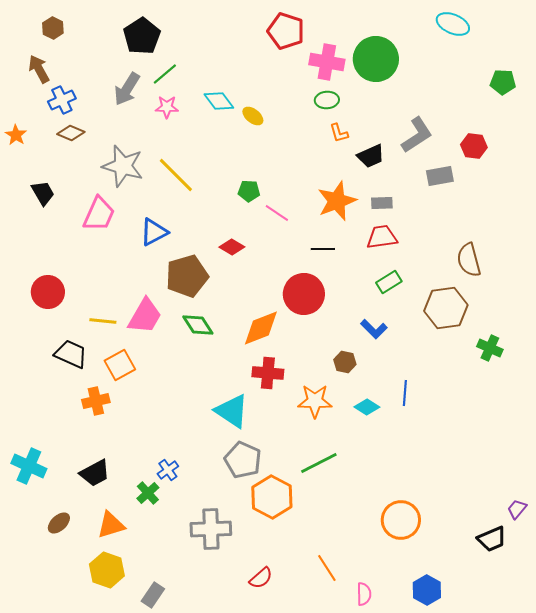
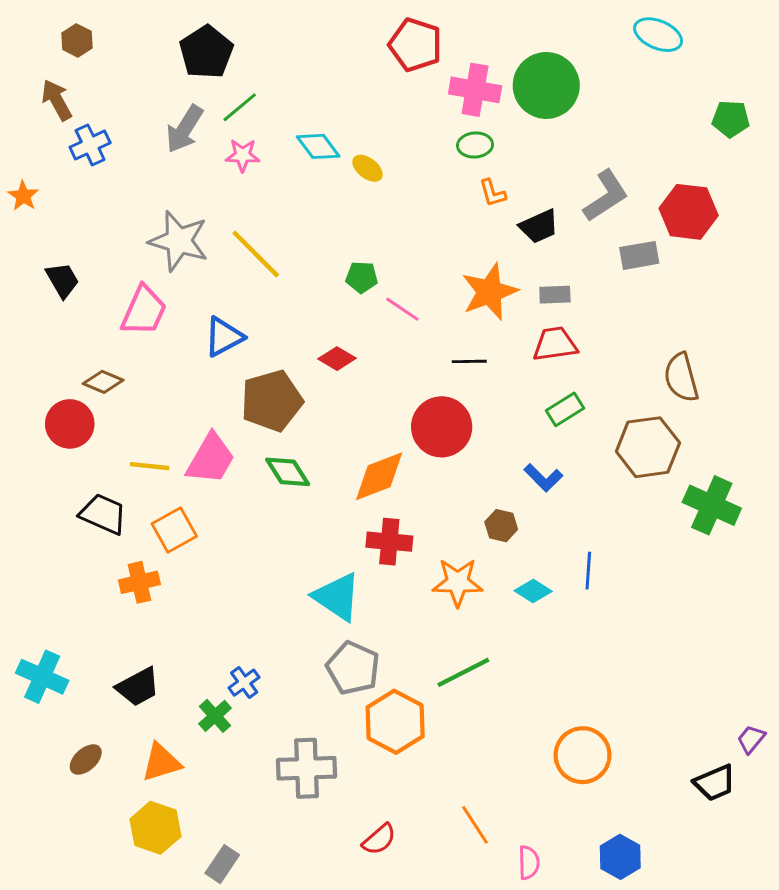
brown diamond: (71, 133) -> (103, 382), moved
red hexagon: (474, 146) -> (689, 212), size x1.5
green cross: (490, 348) -> (712, 505), size x1.5

